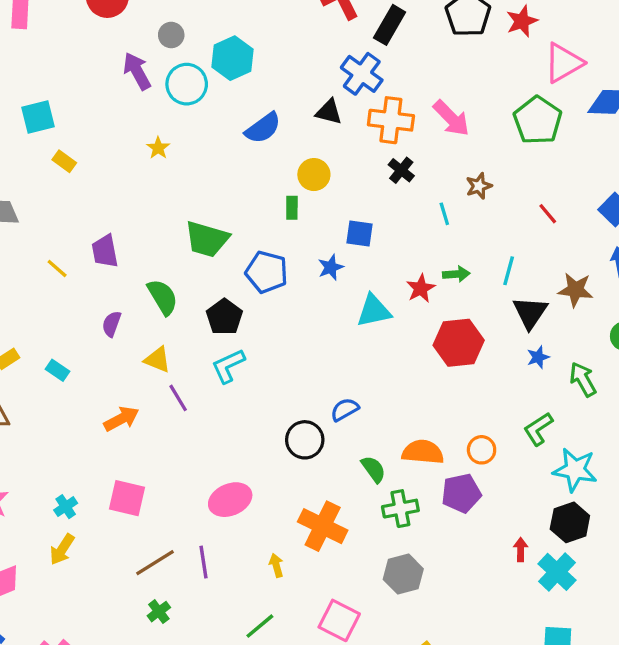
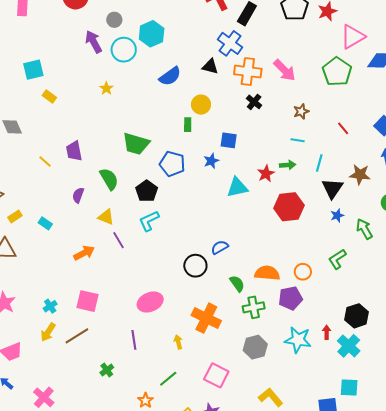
cyan line: (444, 214) -> (298, 140), moved, turned -64
cyan star: (575, 470) -> (298, 340), moved
brown line: (155, 563) -> (77, 336), moved

